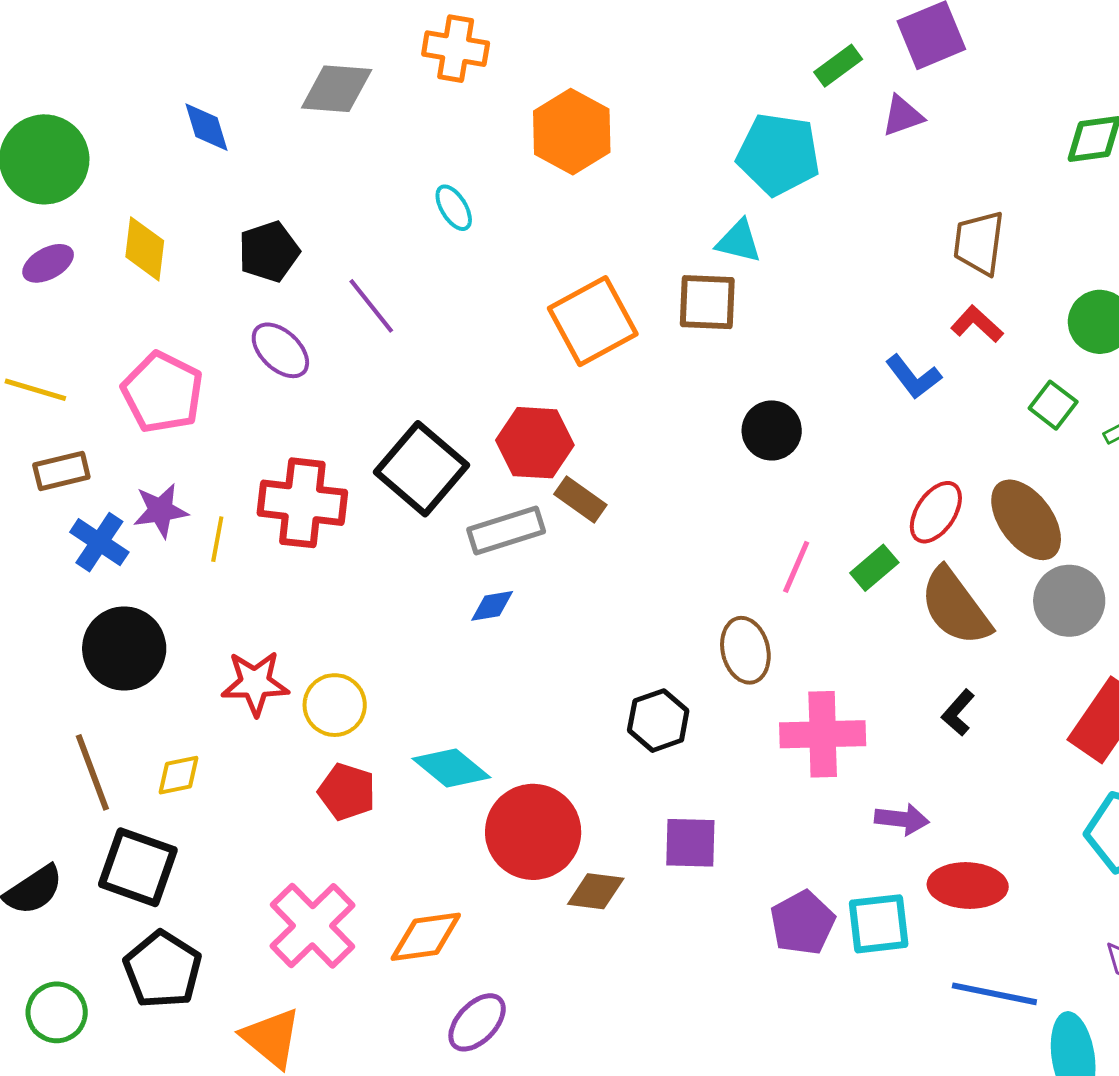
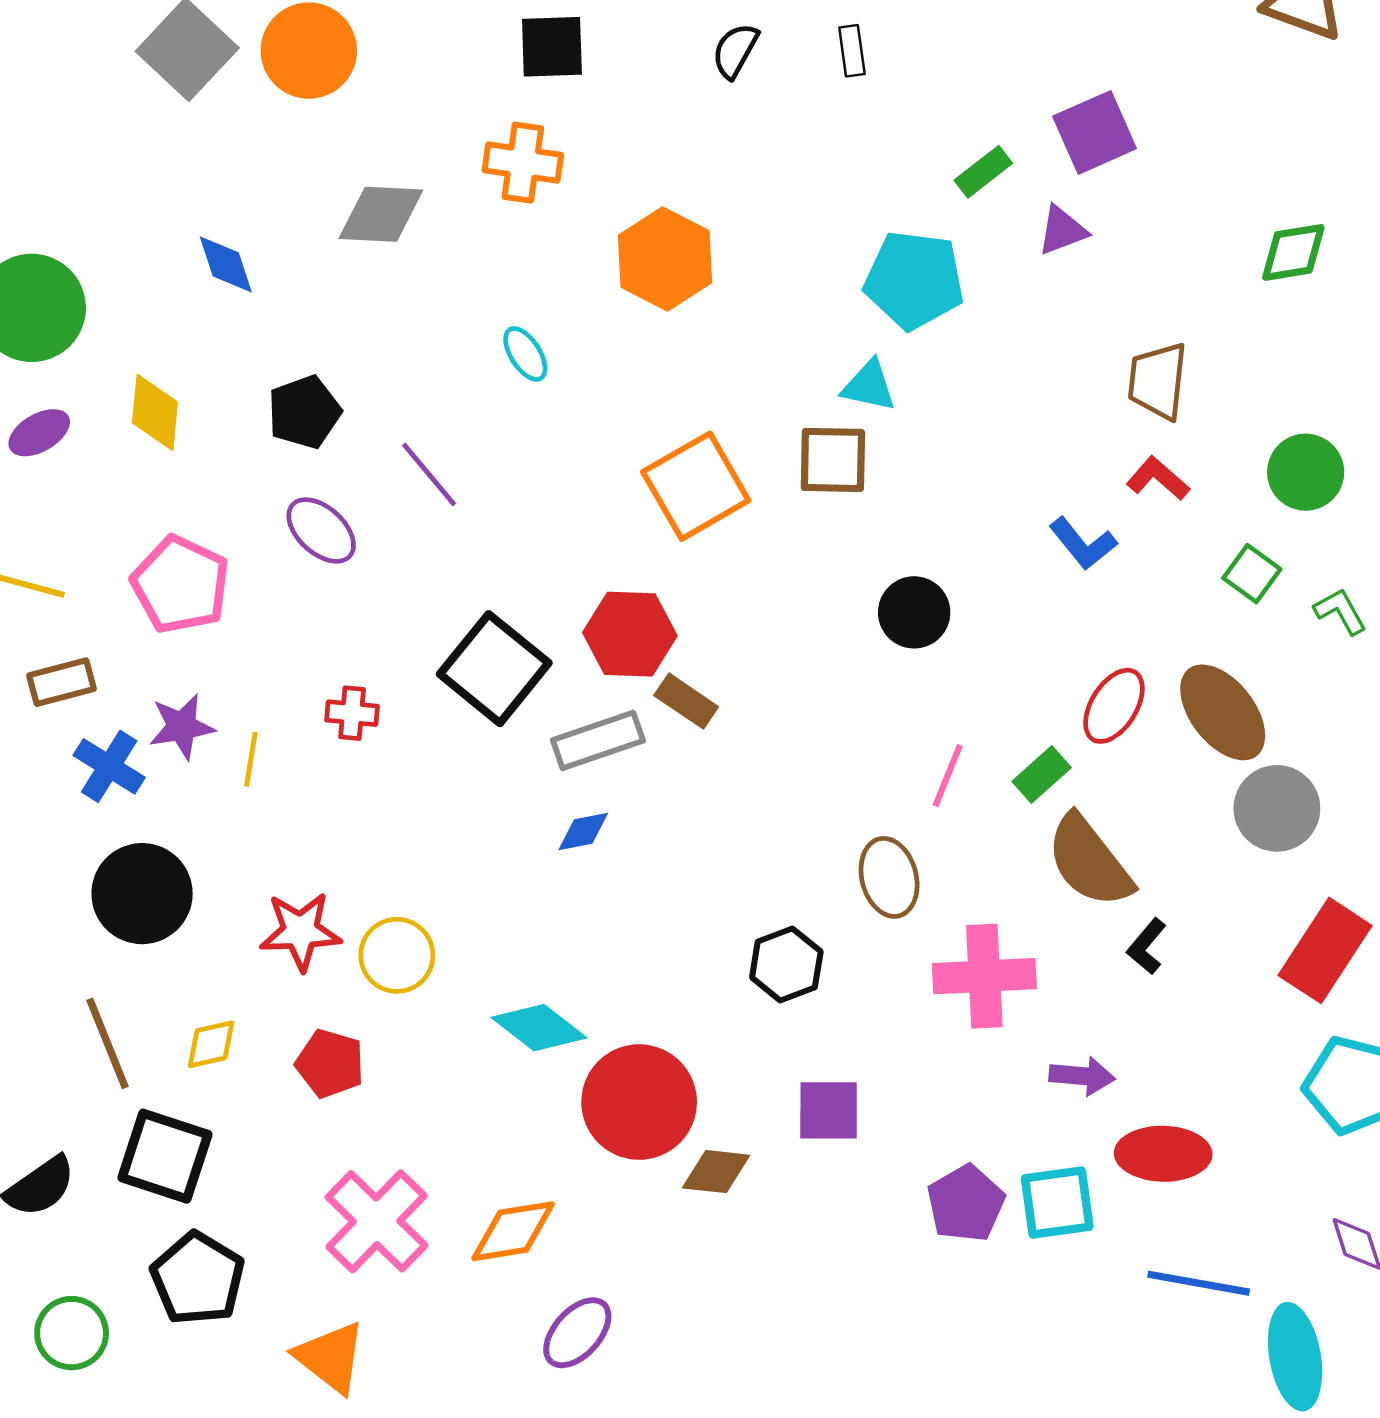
red cross: (302, 503) -> (352, 713), size x0.5
brown semicircle: (955, 607) -> (1089, 861), moved
red pentagon: (347, 792) -> (330, 1063), moved

